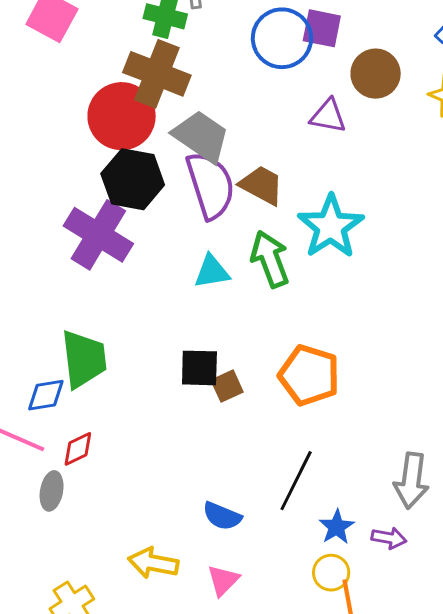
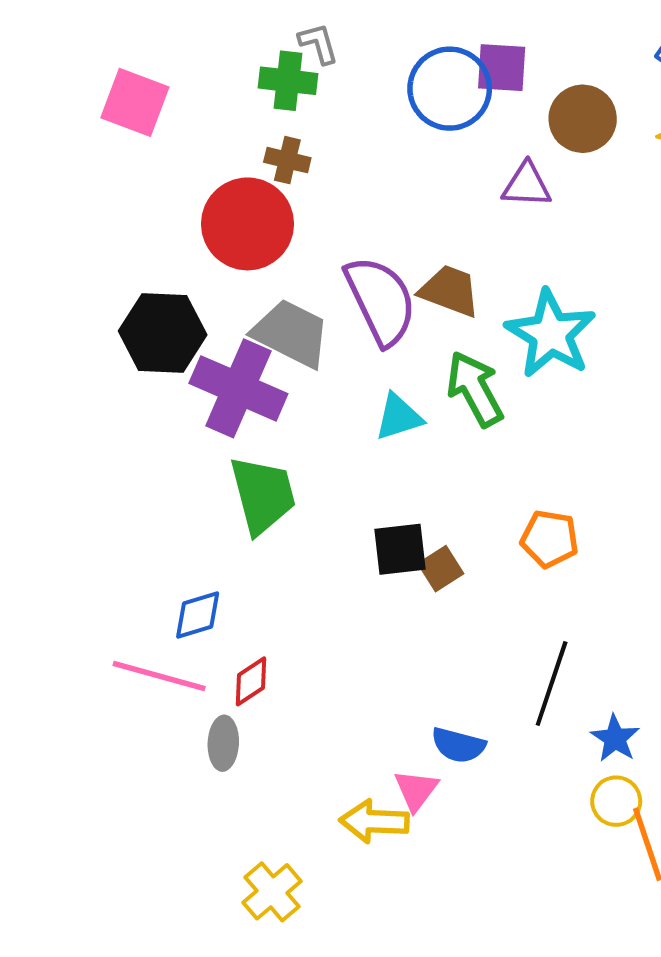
brown cross: (157, 74) -> (287, 160), size x0.5
gray trapezoid: (201, 136) -> (291, 333), moved
black hexagon: (133, 179) -> (163, 333), moved
green trapezoid: (84, 359) -> (263, 495), moved
orange pentagon: (309, 375) -> (550, 539), size x0.7
pink triangle: (223, 580) -> (416, 790), moved

